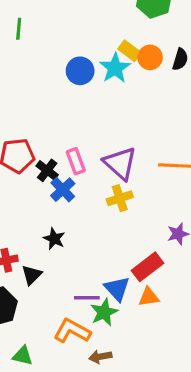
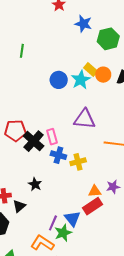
purple triangle: (120, 163) -> (85, 119), moved, turned -40
black cross: (47, 170) -> (34, 141), size x1.5
blue cross: (63, 190) -> (58, 155), moved, turned -35
orange triangle: (149, 297) -> (95, 191), moved
purple line: (87, 298) -> (53, 223), turned -70

